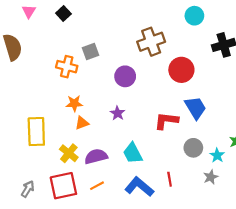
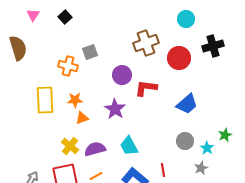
red circle: (181, 70) -> (179, 58), moved
blue trapezoid: (196, 108) -> (187, 104), turned 80
purple star: (118, 113) -> (115, 109), size x1.5
red L-shape: (166, 121) -> (146, 88), moved
yellow rectangle: (36, 132) -> (45, 100), moved

